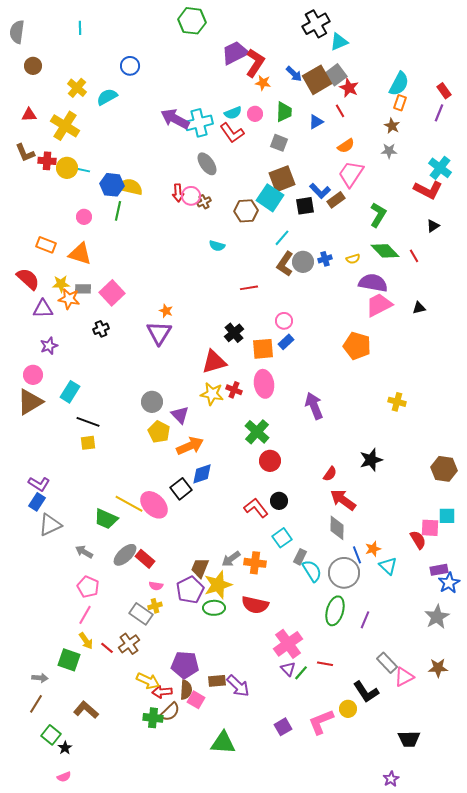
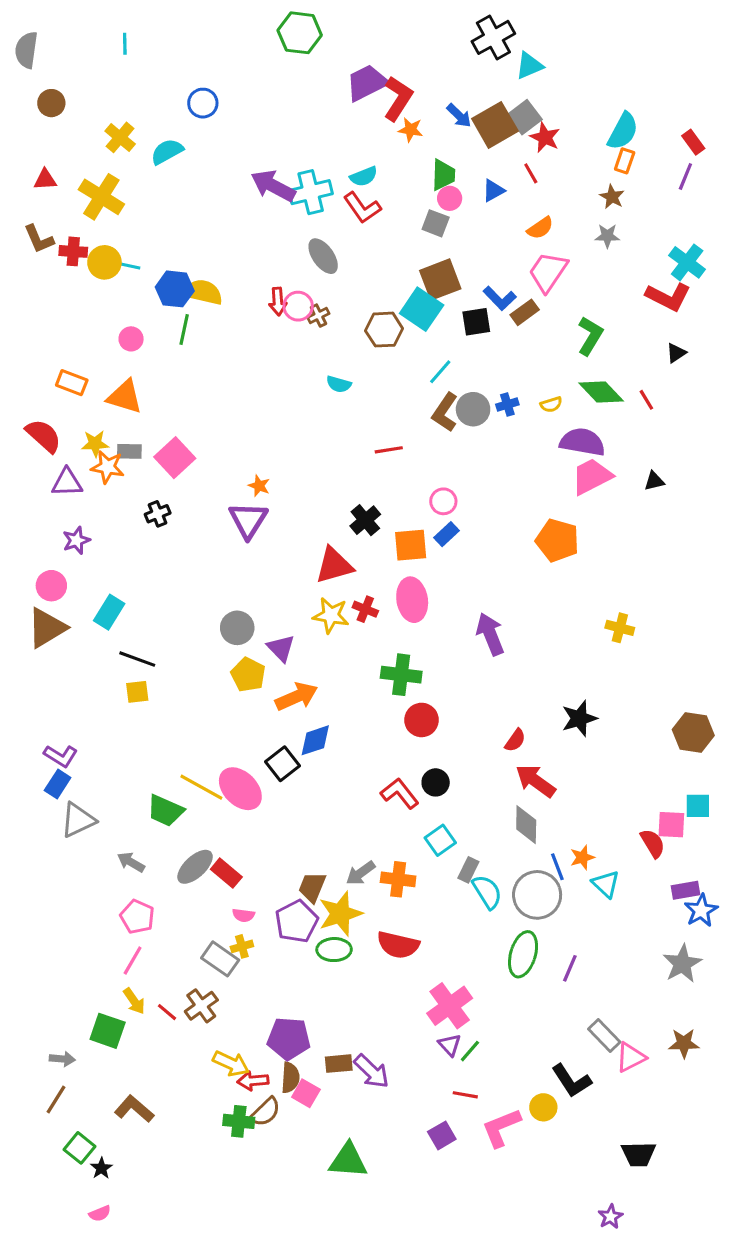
pink circle: (255, 114) -> (450, 198), moved
green cross: (257, 432) -> (401, 675), turned -35
red line: (325, 664) -> (465, 1095), moved

